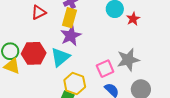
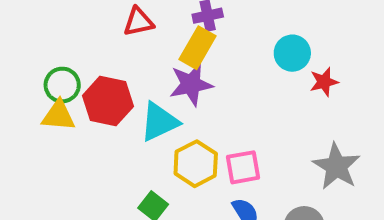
gray star: (128, 60) -> (336, 166), moved, turned 30
yellow triangle: (12, 66) -> (58, 116), turned -30
yellow hexagon: (75, 84) -> (196, 164), moved

